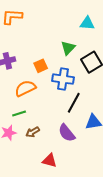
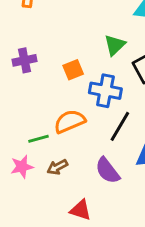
orange semicircle: (25, 88) -> (70, 121), moved

